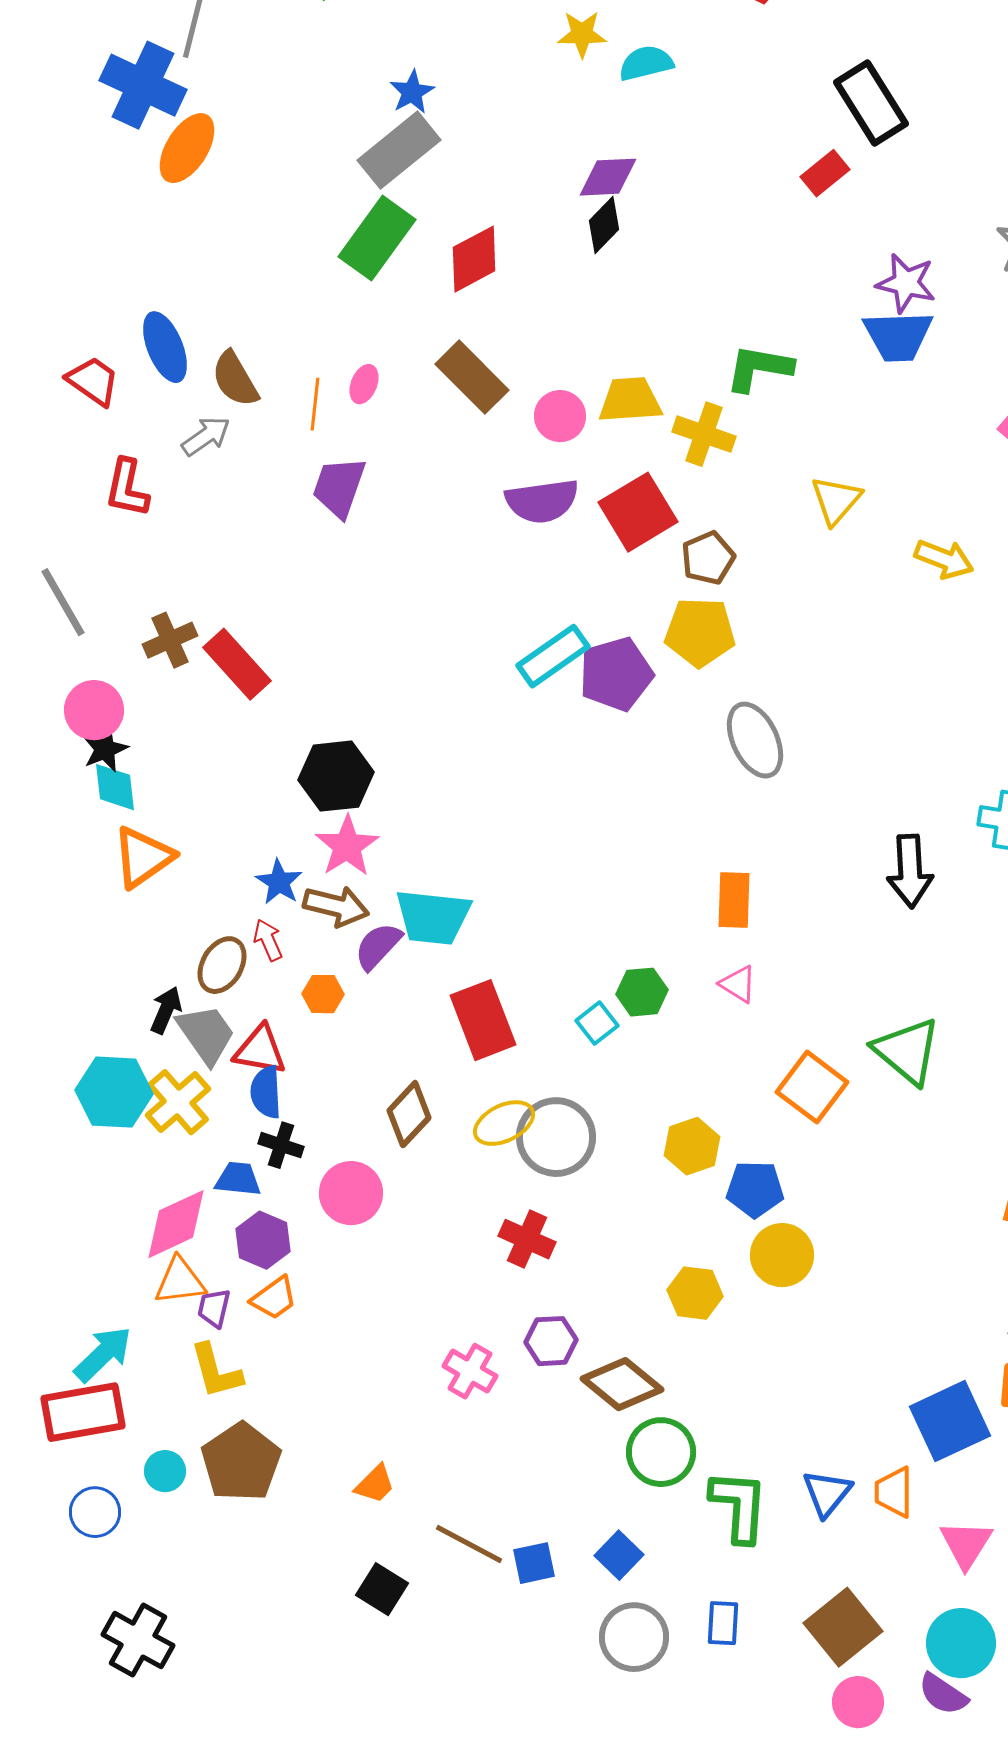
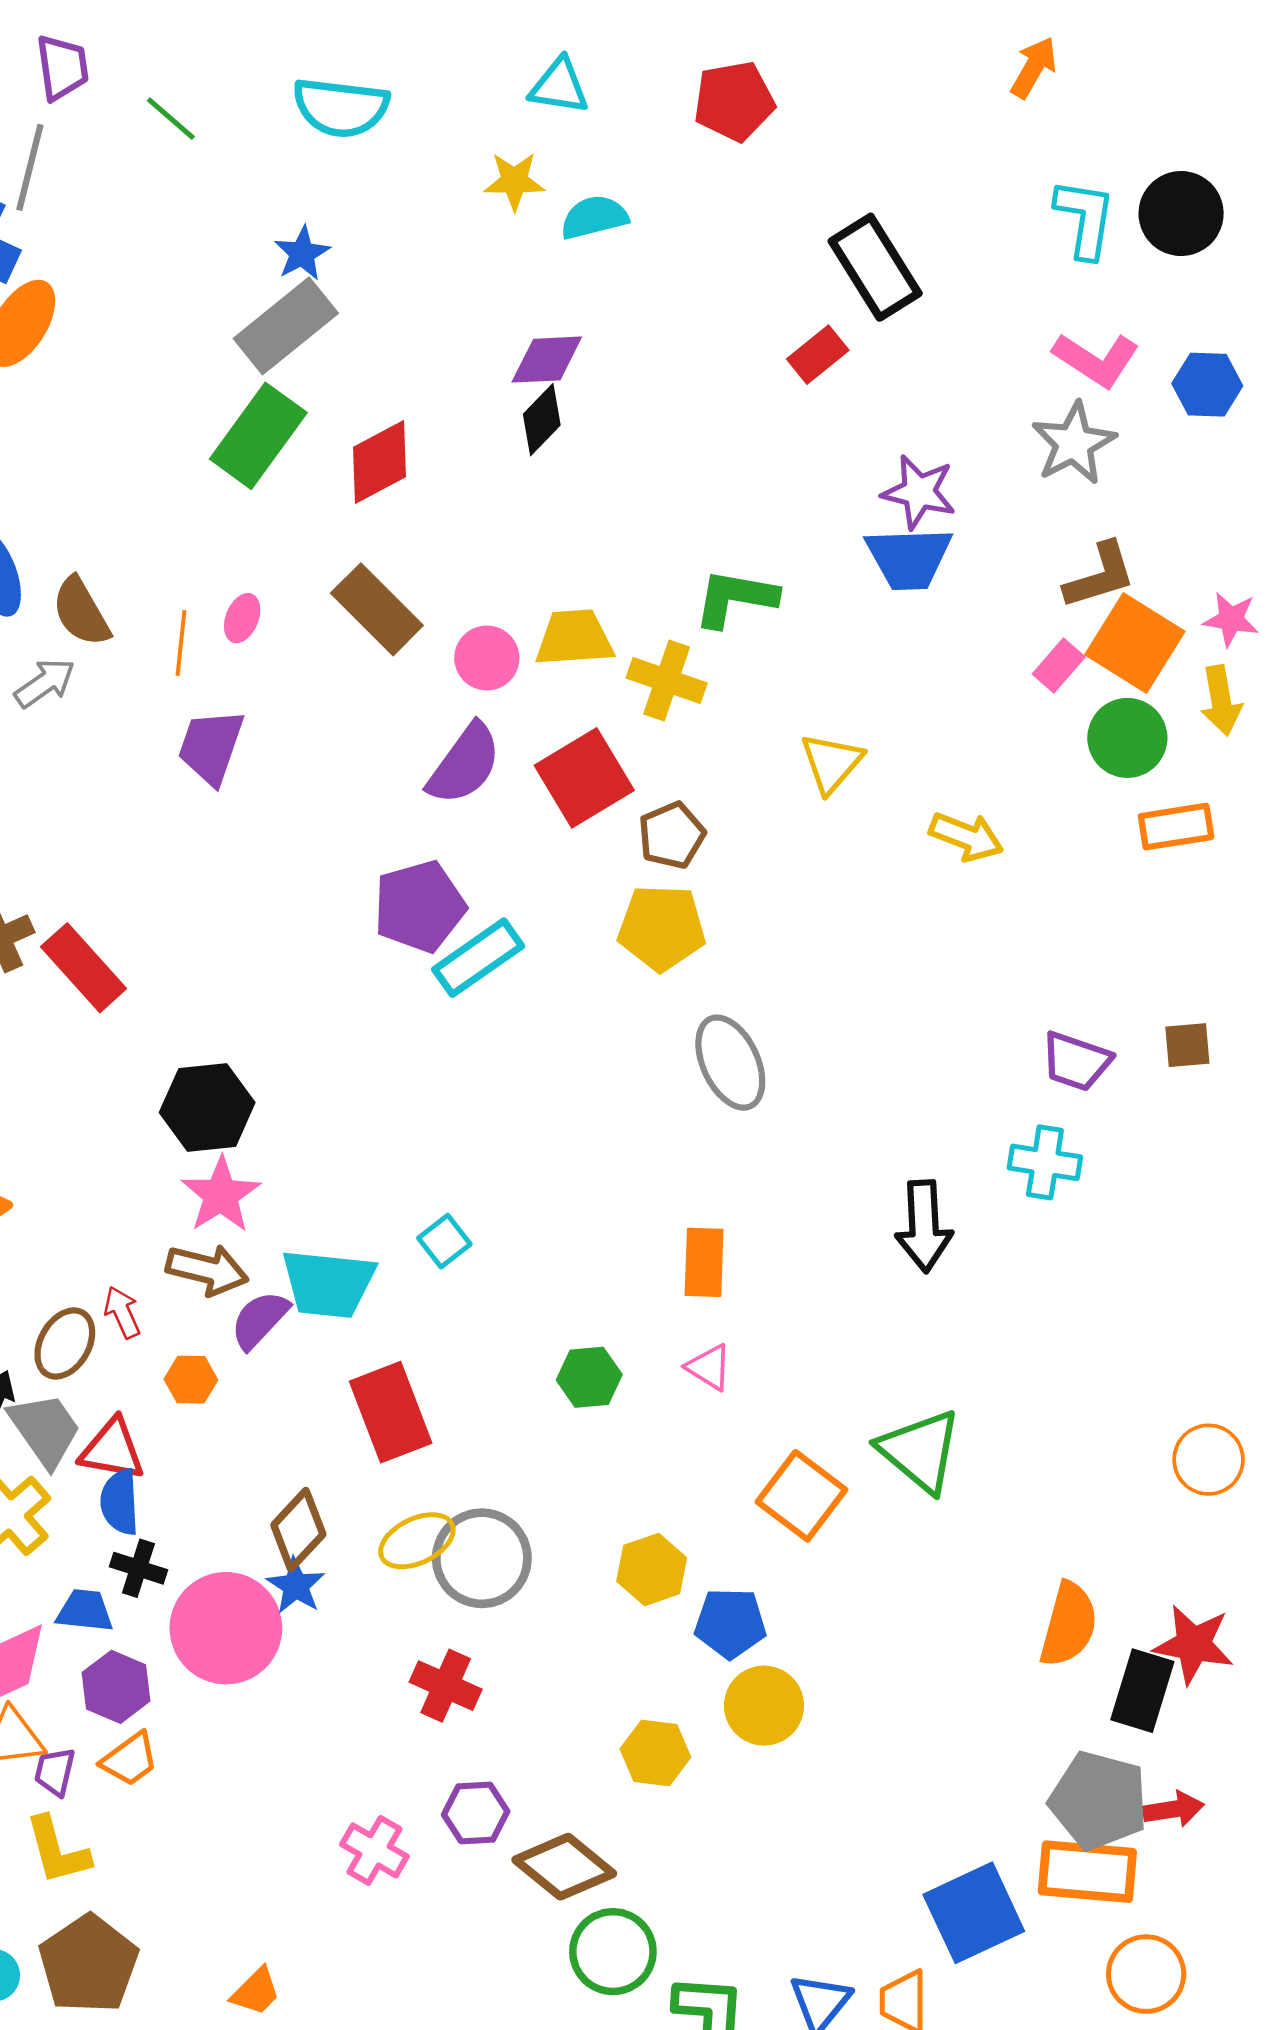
purple semicircle: (542, 501) -> (464, 764), turned -46
purple pentagon: (616, 674) -> (419, 906), moved
blue star: (279, 882) -> (296, 1586), moved
cyan square: (597, 1023) -> (444, 1241), moved
pink circle: (351, 1193) -> (226, 1628), size x1.4

